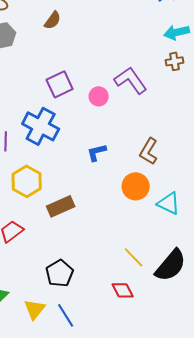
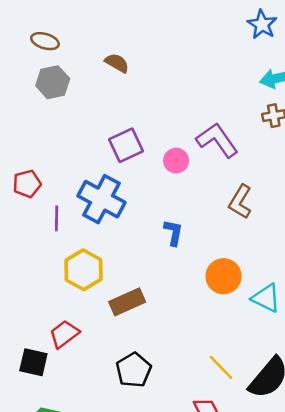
brown semicircle: (53, 20) -> (117, 63), turned -96
brown L-shape: (149, 151) -> (240, 202), moved
blue L-shape: (97, 152) -> (173, 233), turned 115
black pentagon: (60, 273) -> (134, 370), moved

